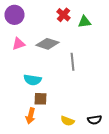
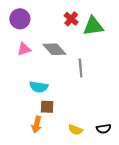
green triangle: (84, 22) -> (93, 26), size x1.5
gray diamond: (48, 44) -> (54, 49), turned 30

